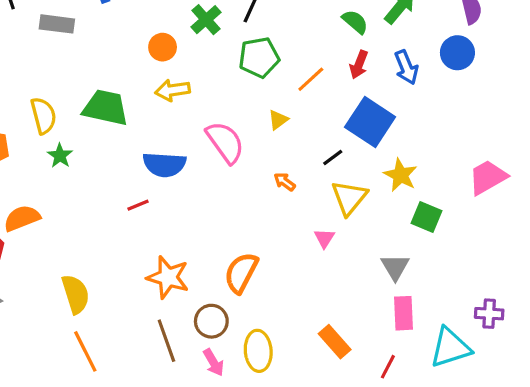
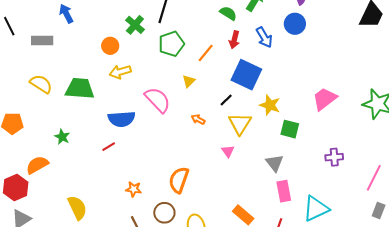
yellow semicircle: (43, 116) -> (41, 84), moved, turned -35
green star: (60, 156) -> (62, 137), moved
orange star: (168, 277) -> (134, 189), size x0.6
purple cross: (489, 314) -> (334, 157), moved

